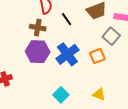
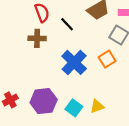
purple hexagon: (38, 52) -> (44, 101), moved
yellow triangle: (99, 94) -> (97, 106), moved, turned -32

